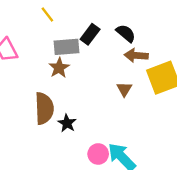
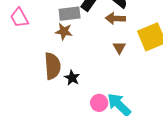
brown arrow: (136, 55) -> (115, 18), moved
brown star: (59, 68) -> (64, 31), turned -30

